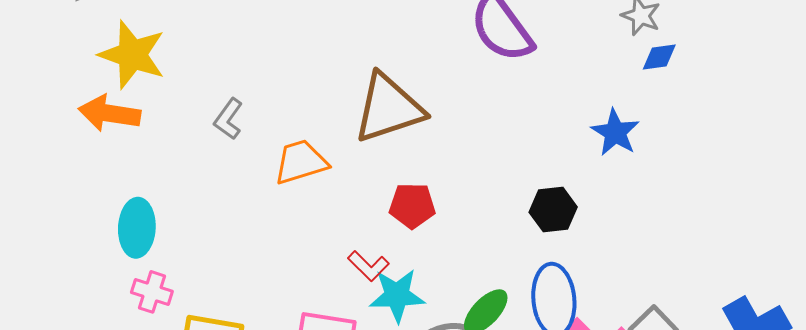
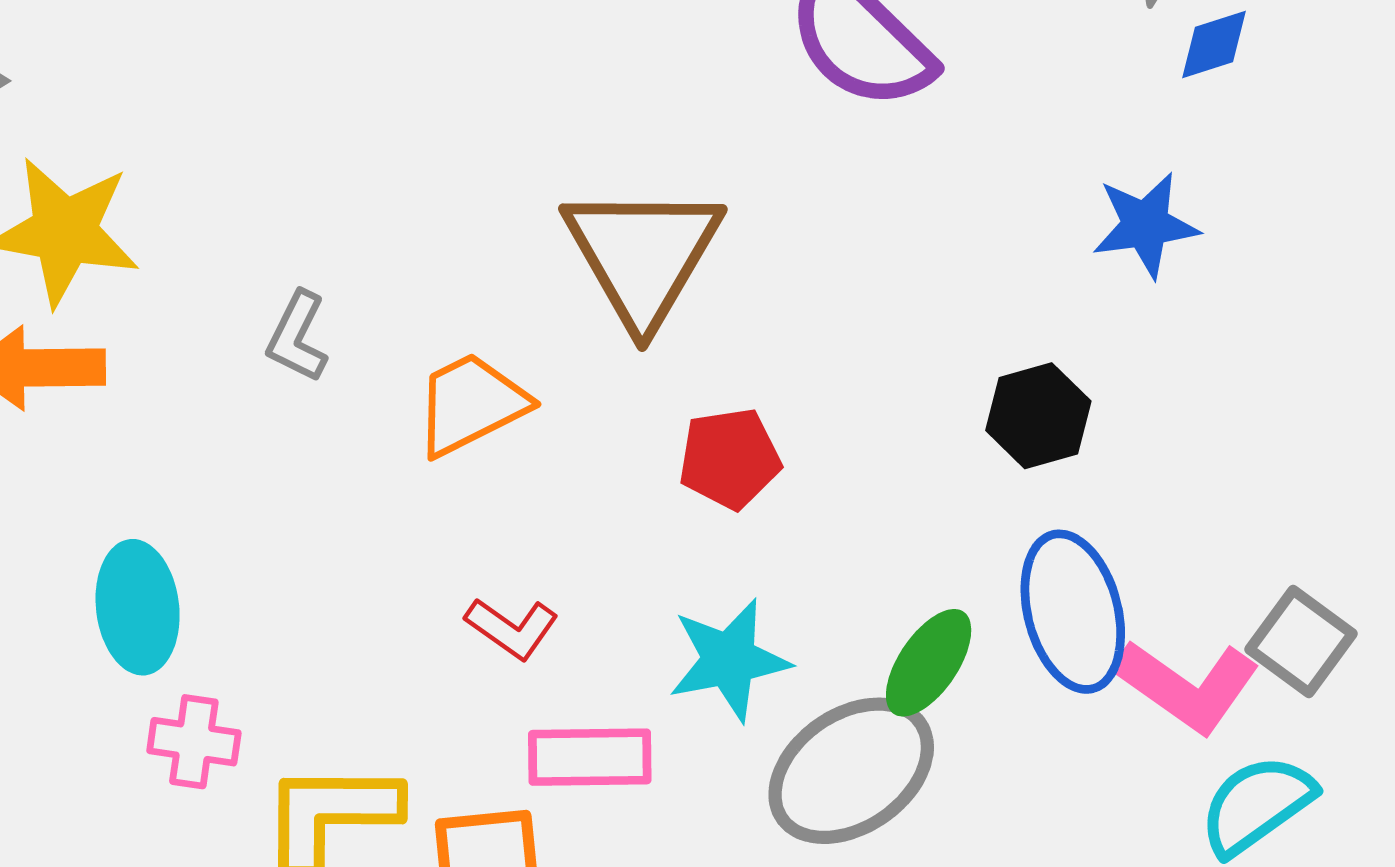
brown triangle: (389, 108) -> (643, 255), turned -32
blue star: (615, 132) -> (1146, 225), turned -30
red L-shape: (368, 266) -> (512, 628), moved

